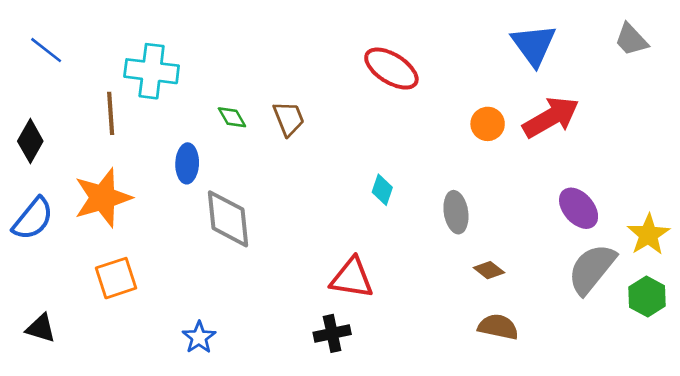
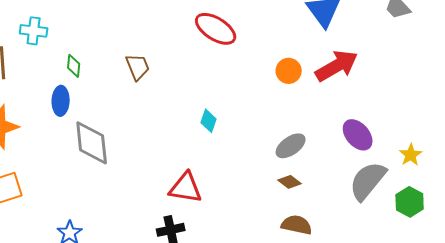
cyan cross: (152, 71) -> (34, 31), size x0.7
green diamond: (232, 117) -> (74, 66), moved, turned 35
gray ellipse: (456, 212) -> (291, 146), moved, turned 64
yellow star: (648, 235) -> (411, 155), size x0.7

